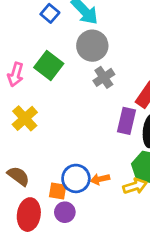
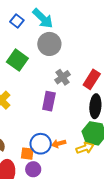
gray cross: (104, 77) -> (63, 77), moved
purple rectangle: (126, 121) -> (49, 101), moved

